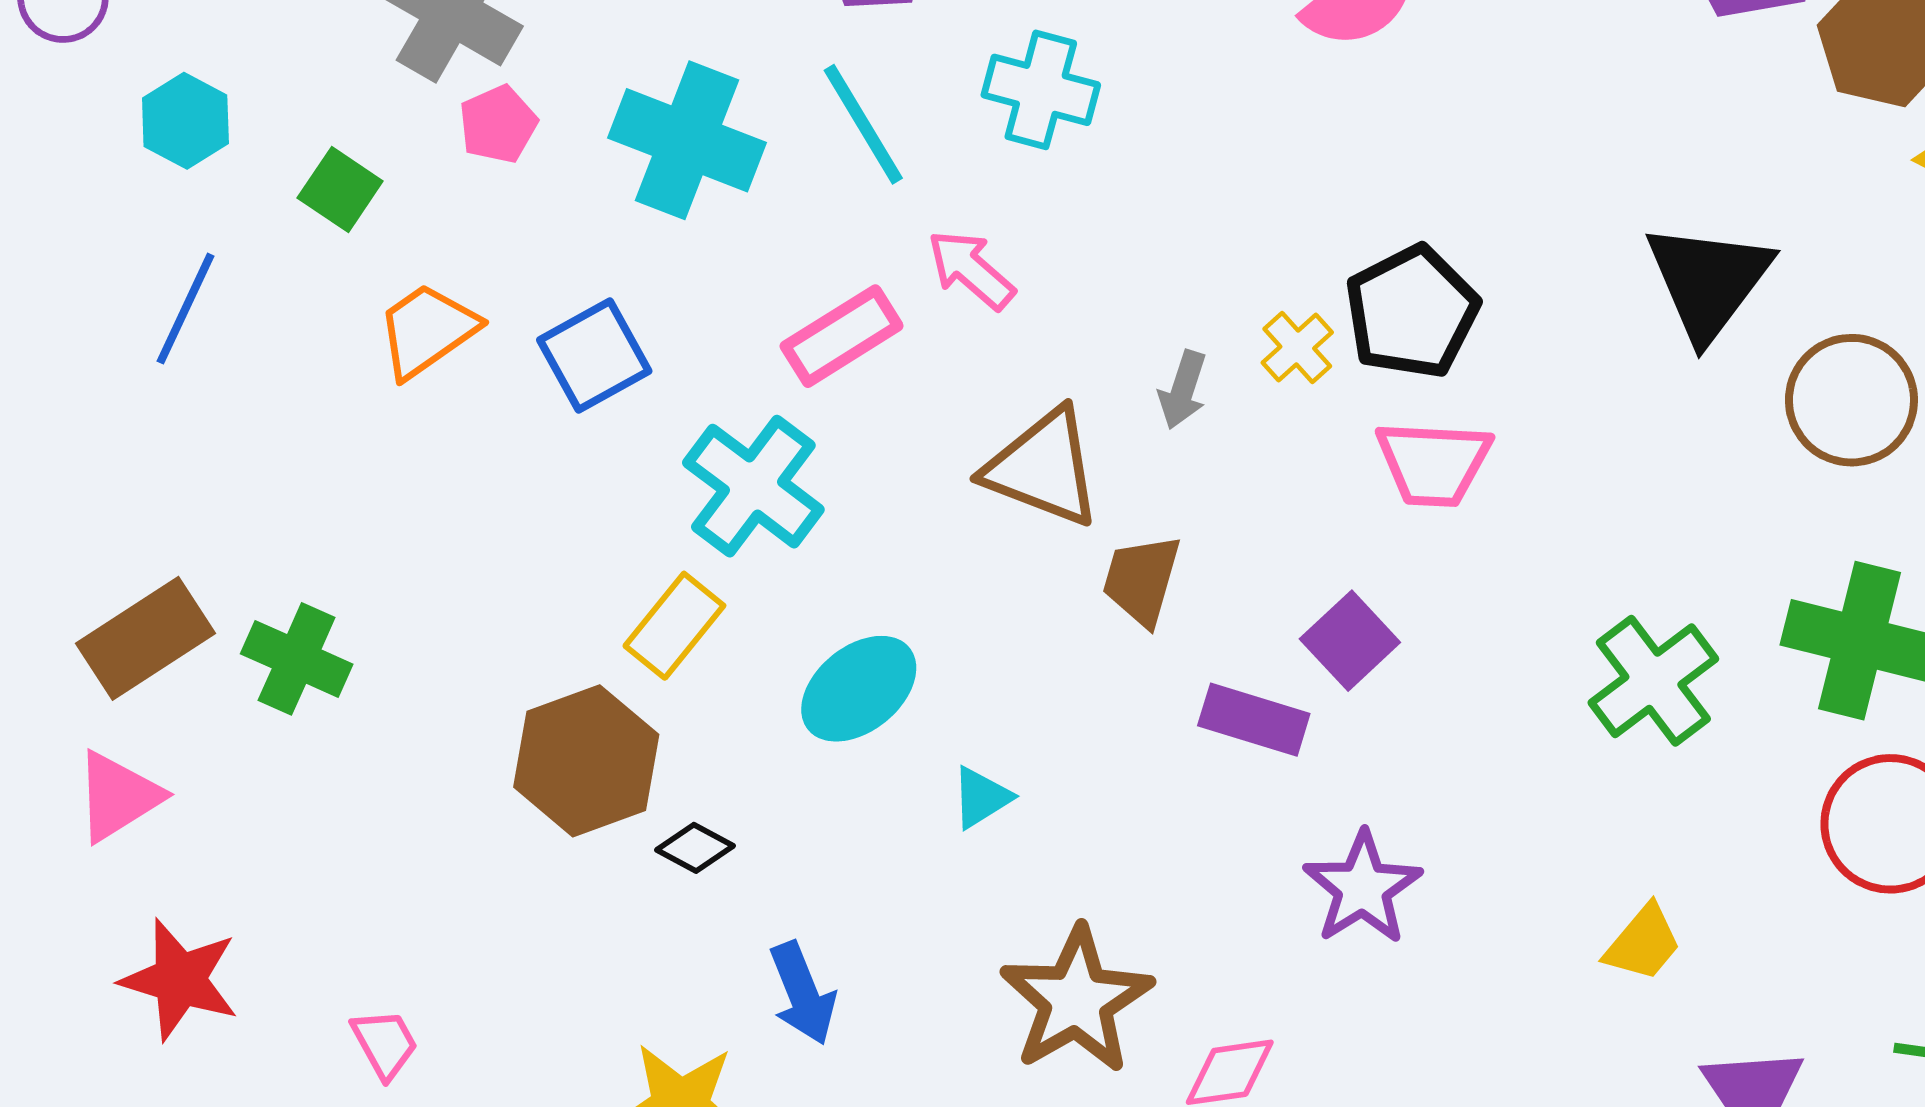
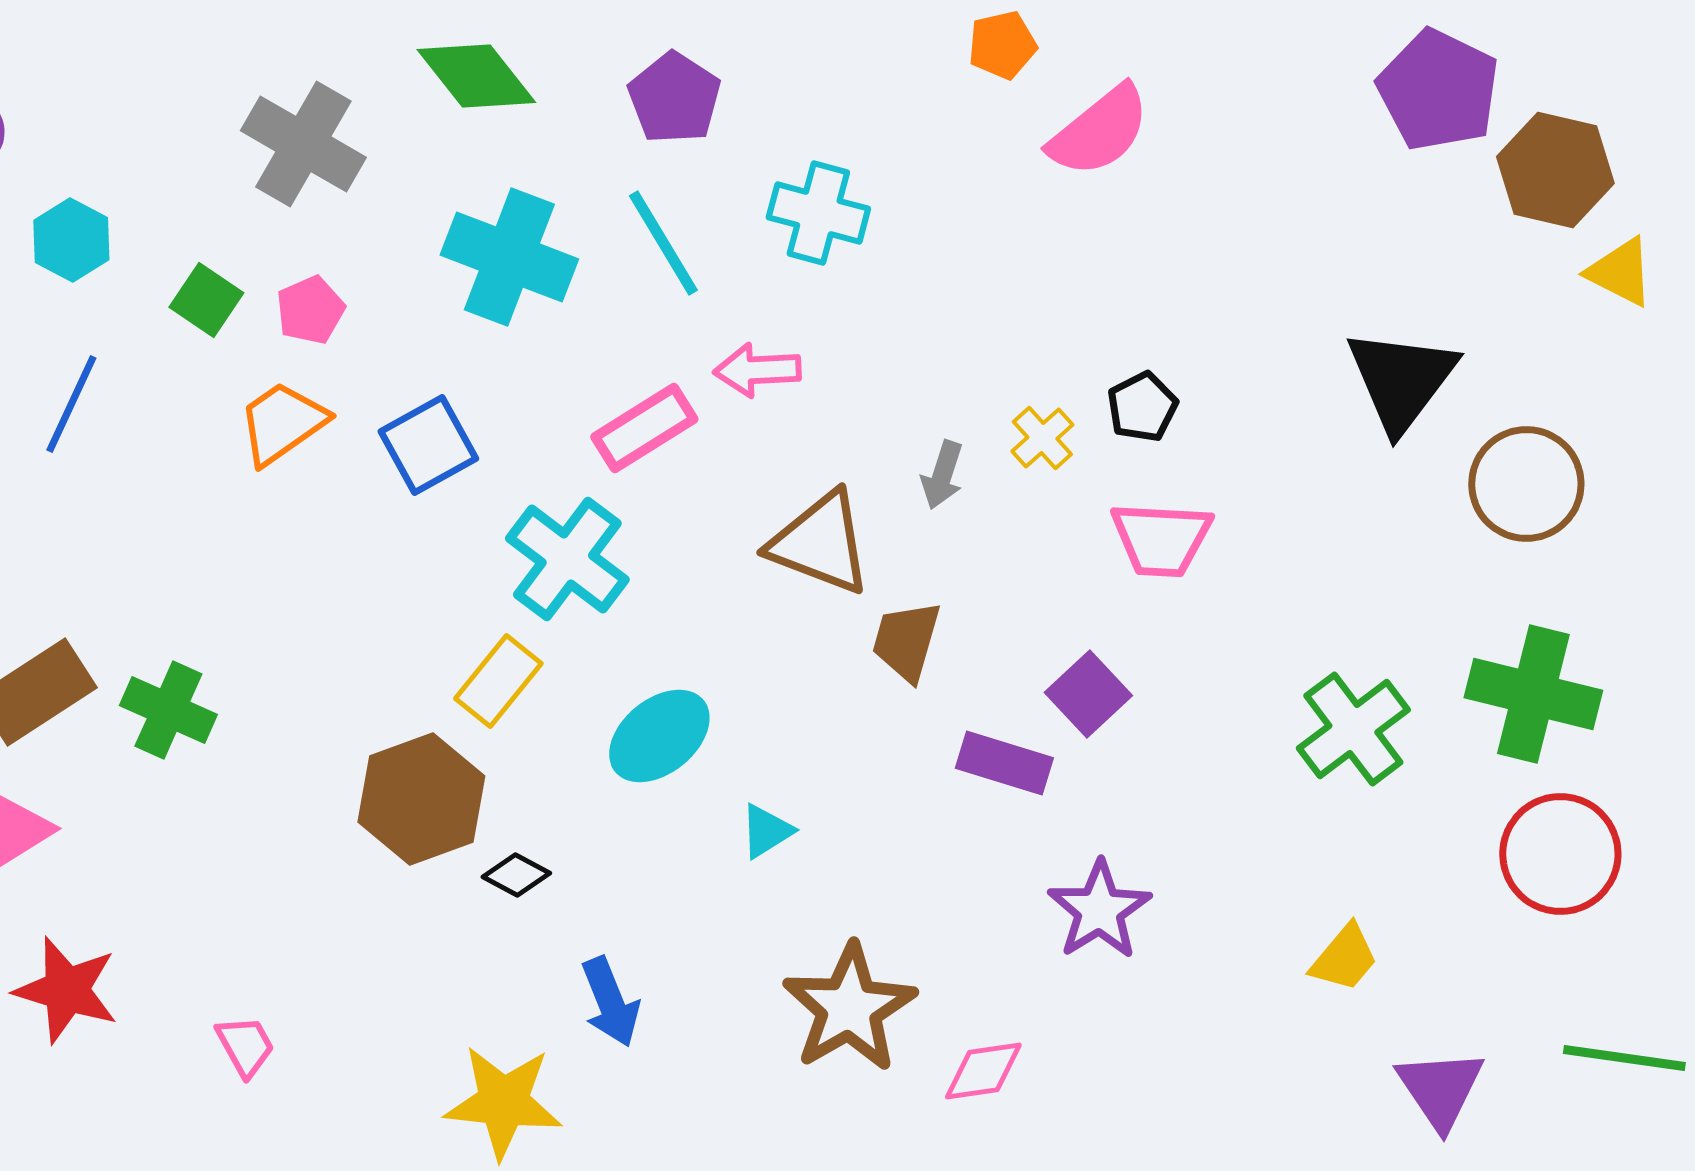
pink pentagon: (498, 124) -> (310, 310), moved
pink arrow: (971, 270) -> (757, 370), turned -44
black pentagon: (1412, 312) -> (1142, 407), size x0.6

